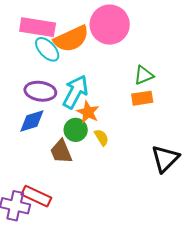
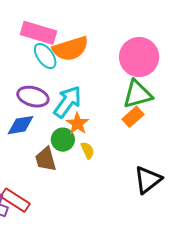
pink circle: (110, 25) -> (139, 57), moved
green triangle: (144, 75) -> (137, 94), size x1.5
orange rectangle: (142, 98) -> (133, 117), turned -40

